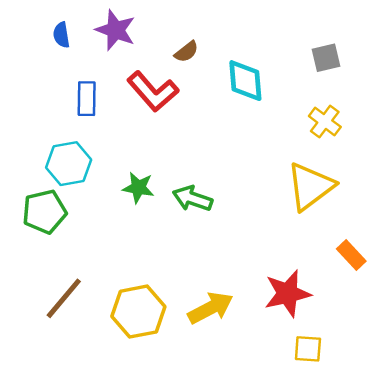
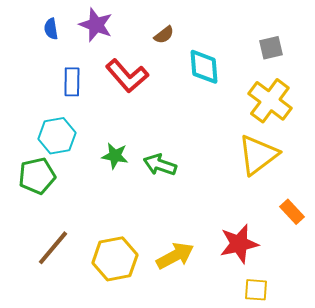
brown semicircle: (186, 52) -> (164, 35), moved
yellow cross: (325, 122) -> (270, 101), size x1.6

